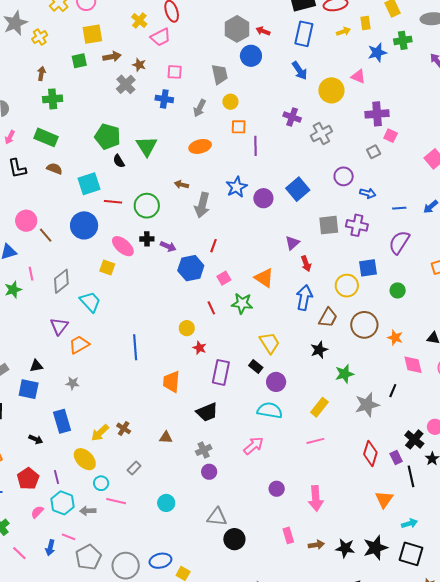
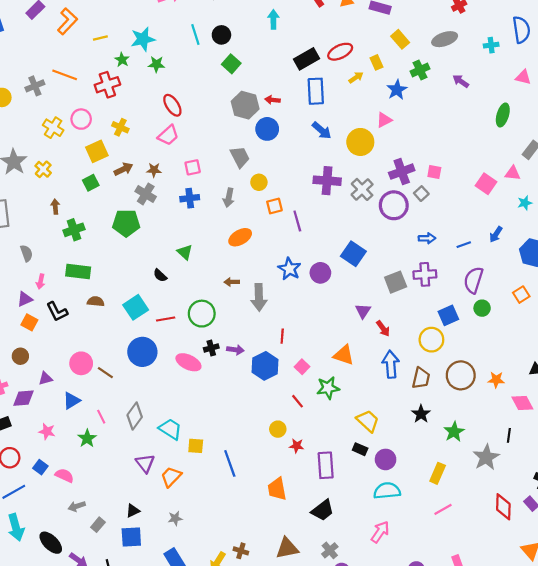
yellow cross: (139, 21) -> (120, 127), moved
pink triangle: (358, 76) -> (384, 120), turned -35
purple cross: (377, 114) -> (402, 172), moved
purple cross: (292, 117) -> (327, 181), size x1.4
green pentagon: (108, 137) -> (126, 223), moved
green triangle: (147, 146) -> (185, 252), size x0.7
purple circle: (344, 176) -> (394, 205), moved, size x1.4
yellow square: (107, 267) -> (196, 446), moved
green circle: (398, 290) -> (482, 308), moved
brown triangle: (166, 437) -> (287, 548), size x1.6

